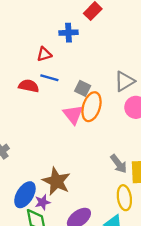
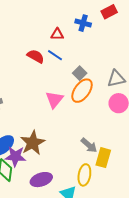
pink triangle: (73, 114) -> (54, 100), moved
gray arrow: (119, 164) -> (89, 145), turned -30
purple star: (43, 202) -> (15, 156), size x1.5

